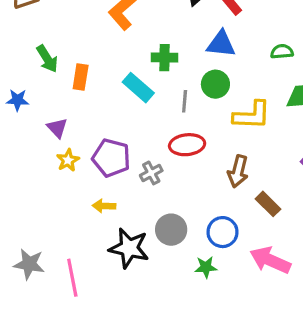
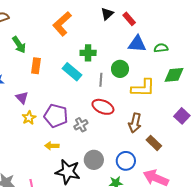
blue triangle: (221, 44) -> (137, 44), moved
green arrow: (47, 59) -> (19, 45), moved
red ellipse: (187, 145) -> (103, 107), turned 30

